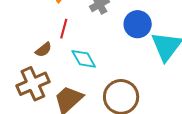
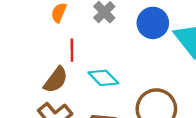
brown semicircle: (43, 50) -> (56, 80), size x1.4

